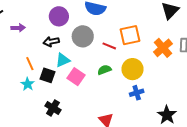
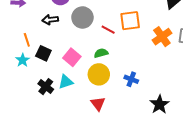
cyan triangle: (63, 60) -> (66, 82), moved
yellow circle: (133, 69) -> (99, 74), moved
blue cross: (137, 93) -> (131, 79), turned 32

